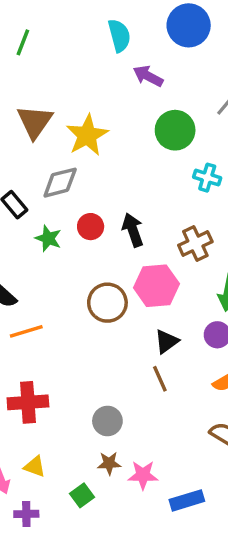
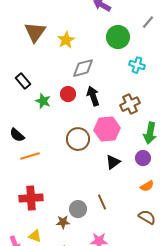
yellow star: (87, 135) -> (66, 40), size x0.7
gray diamond: (60, 183) -> (83, 68), moved
brown line: (160, 379) -> (102, 202), moved
brown star: (109, 463) -> (63, 222), moved

